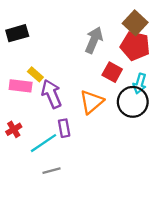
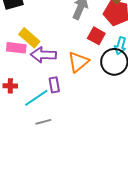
yellow rectangle: (35, 74) -> (29, 38), size x1.5
purple arrow: (52, 94) -> (43, 55), turned -65
red cross: (14, 129) -> (10, 86), turned 32

